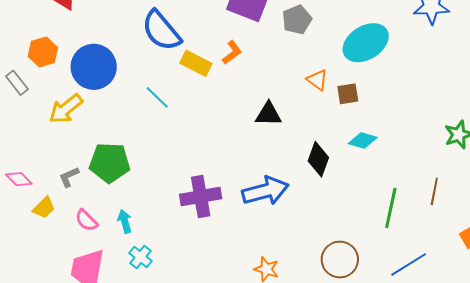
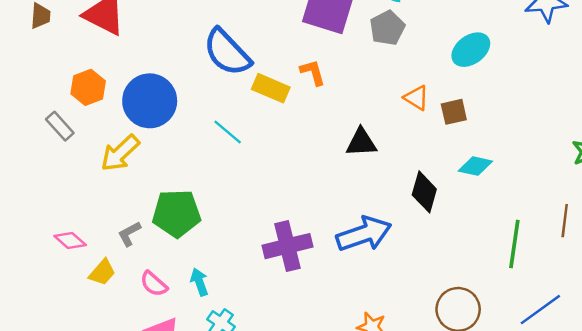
cyan ellipse: (366, 43) -> (471, 50), size x0.7
orange L-shape: (232, 53) -> (313, 72), turned -65

